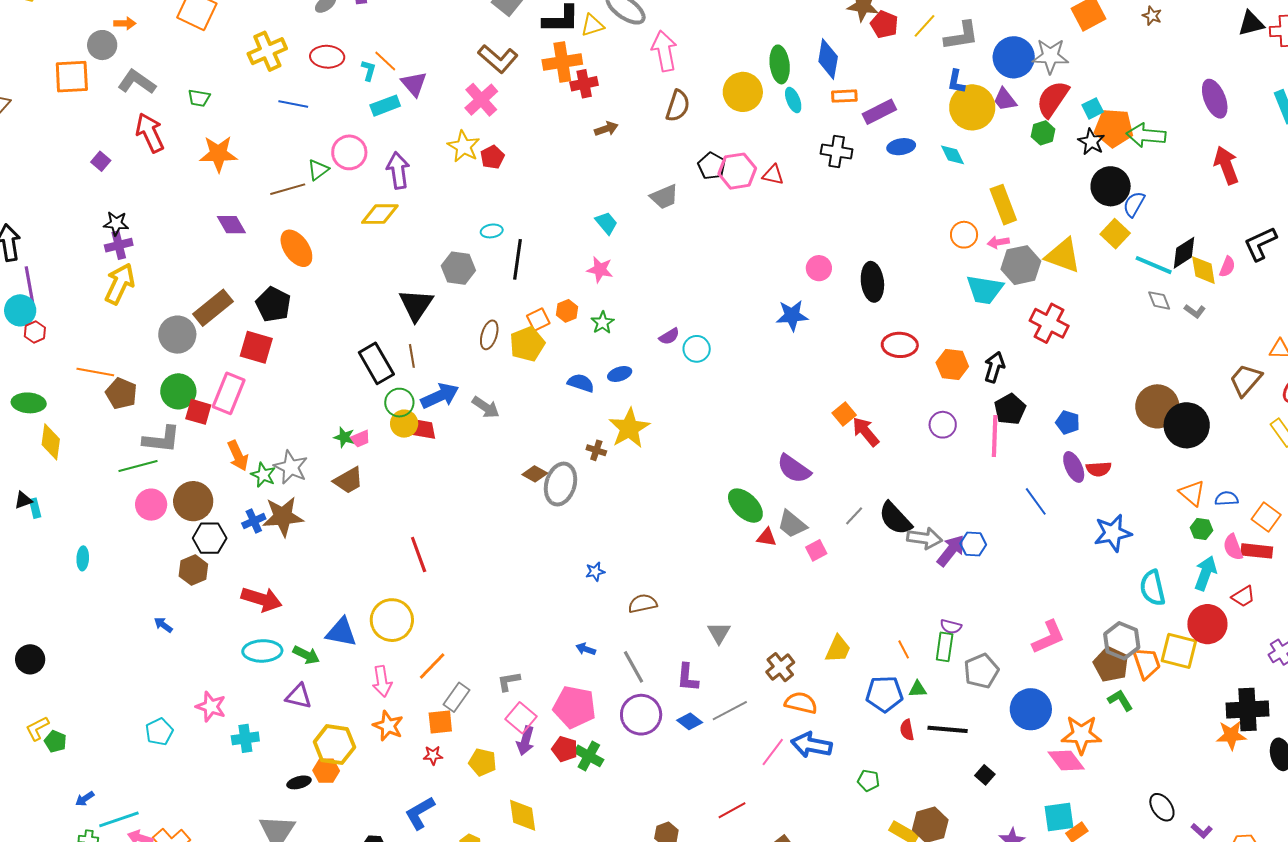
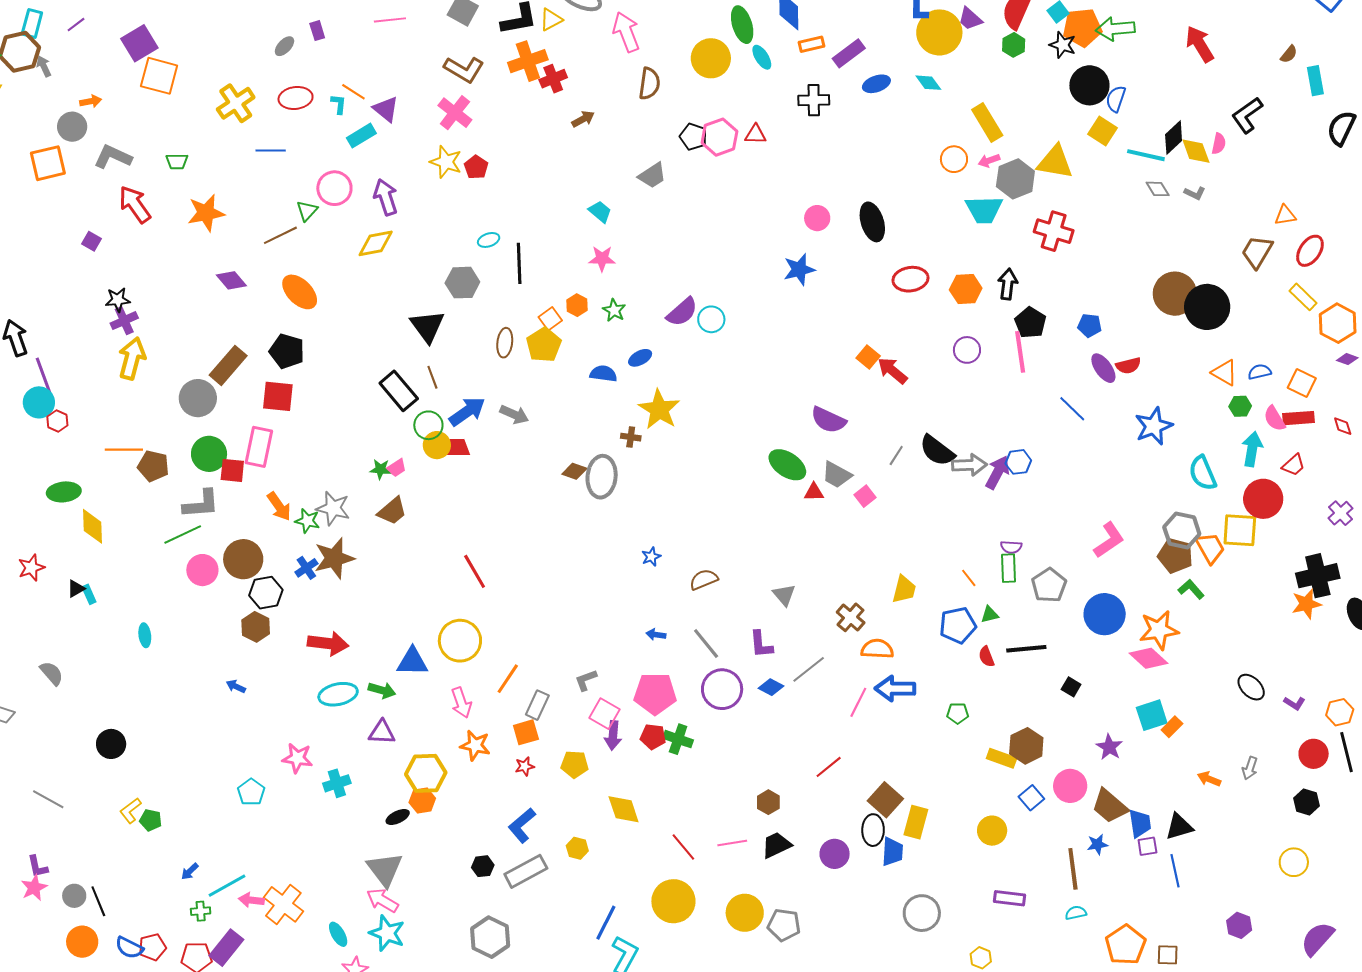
purple semicircle: (669, 336) -> (682, 312), size x1.6

